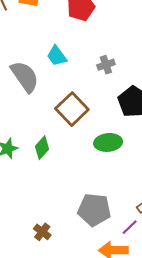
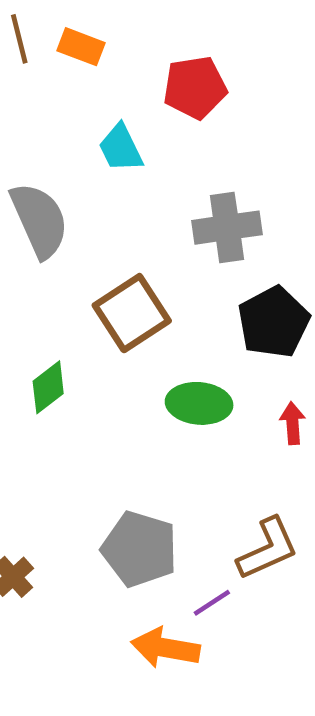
cyan trapezoid: (57, 56) -> (121, 148), moved
gray cross: (106, 65) -> (227, 228), size x1.6

